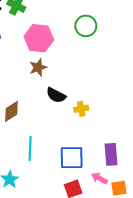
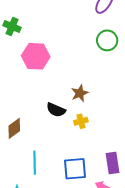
green circle: (86, 26) -> (107, 40), moved
brown star: (38, 67) -> (80, 93), moved

